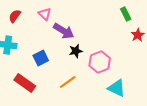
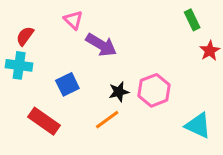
red semicircle: (15, 16) -> (25, 36), moved
black star: (76, 51) -> (119, 92), moved
cyan triangle: (117, 88) -> (198, 126), moved

